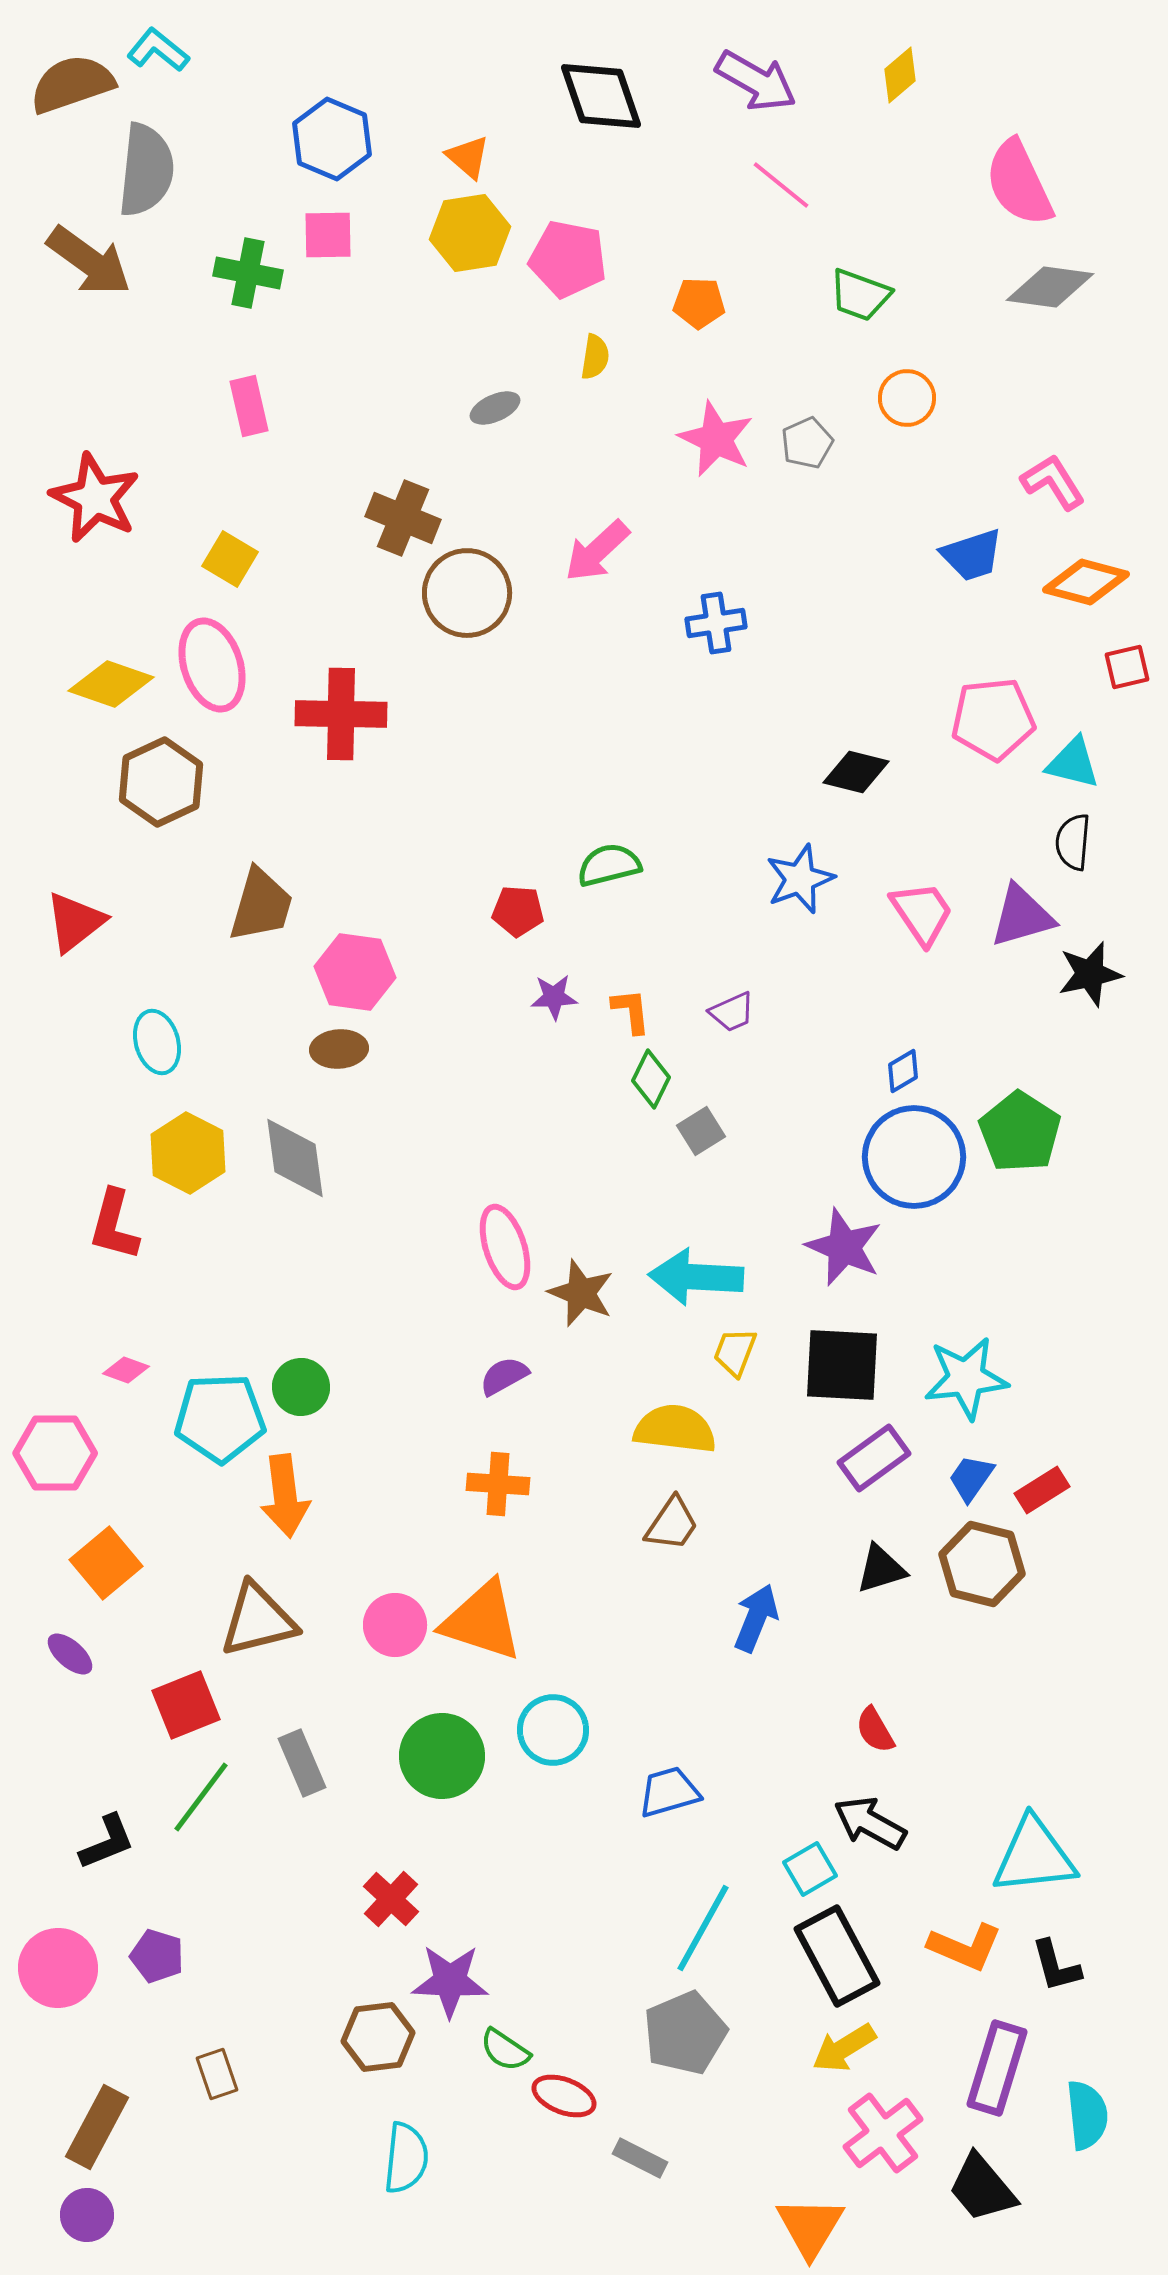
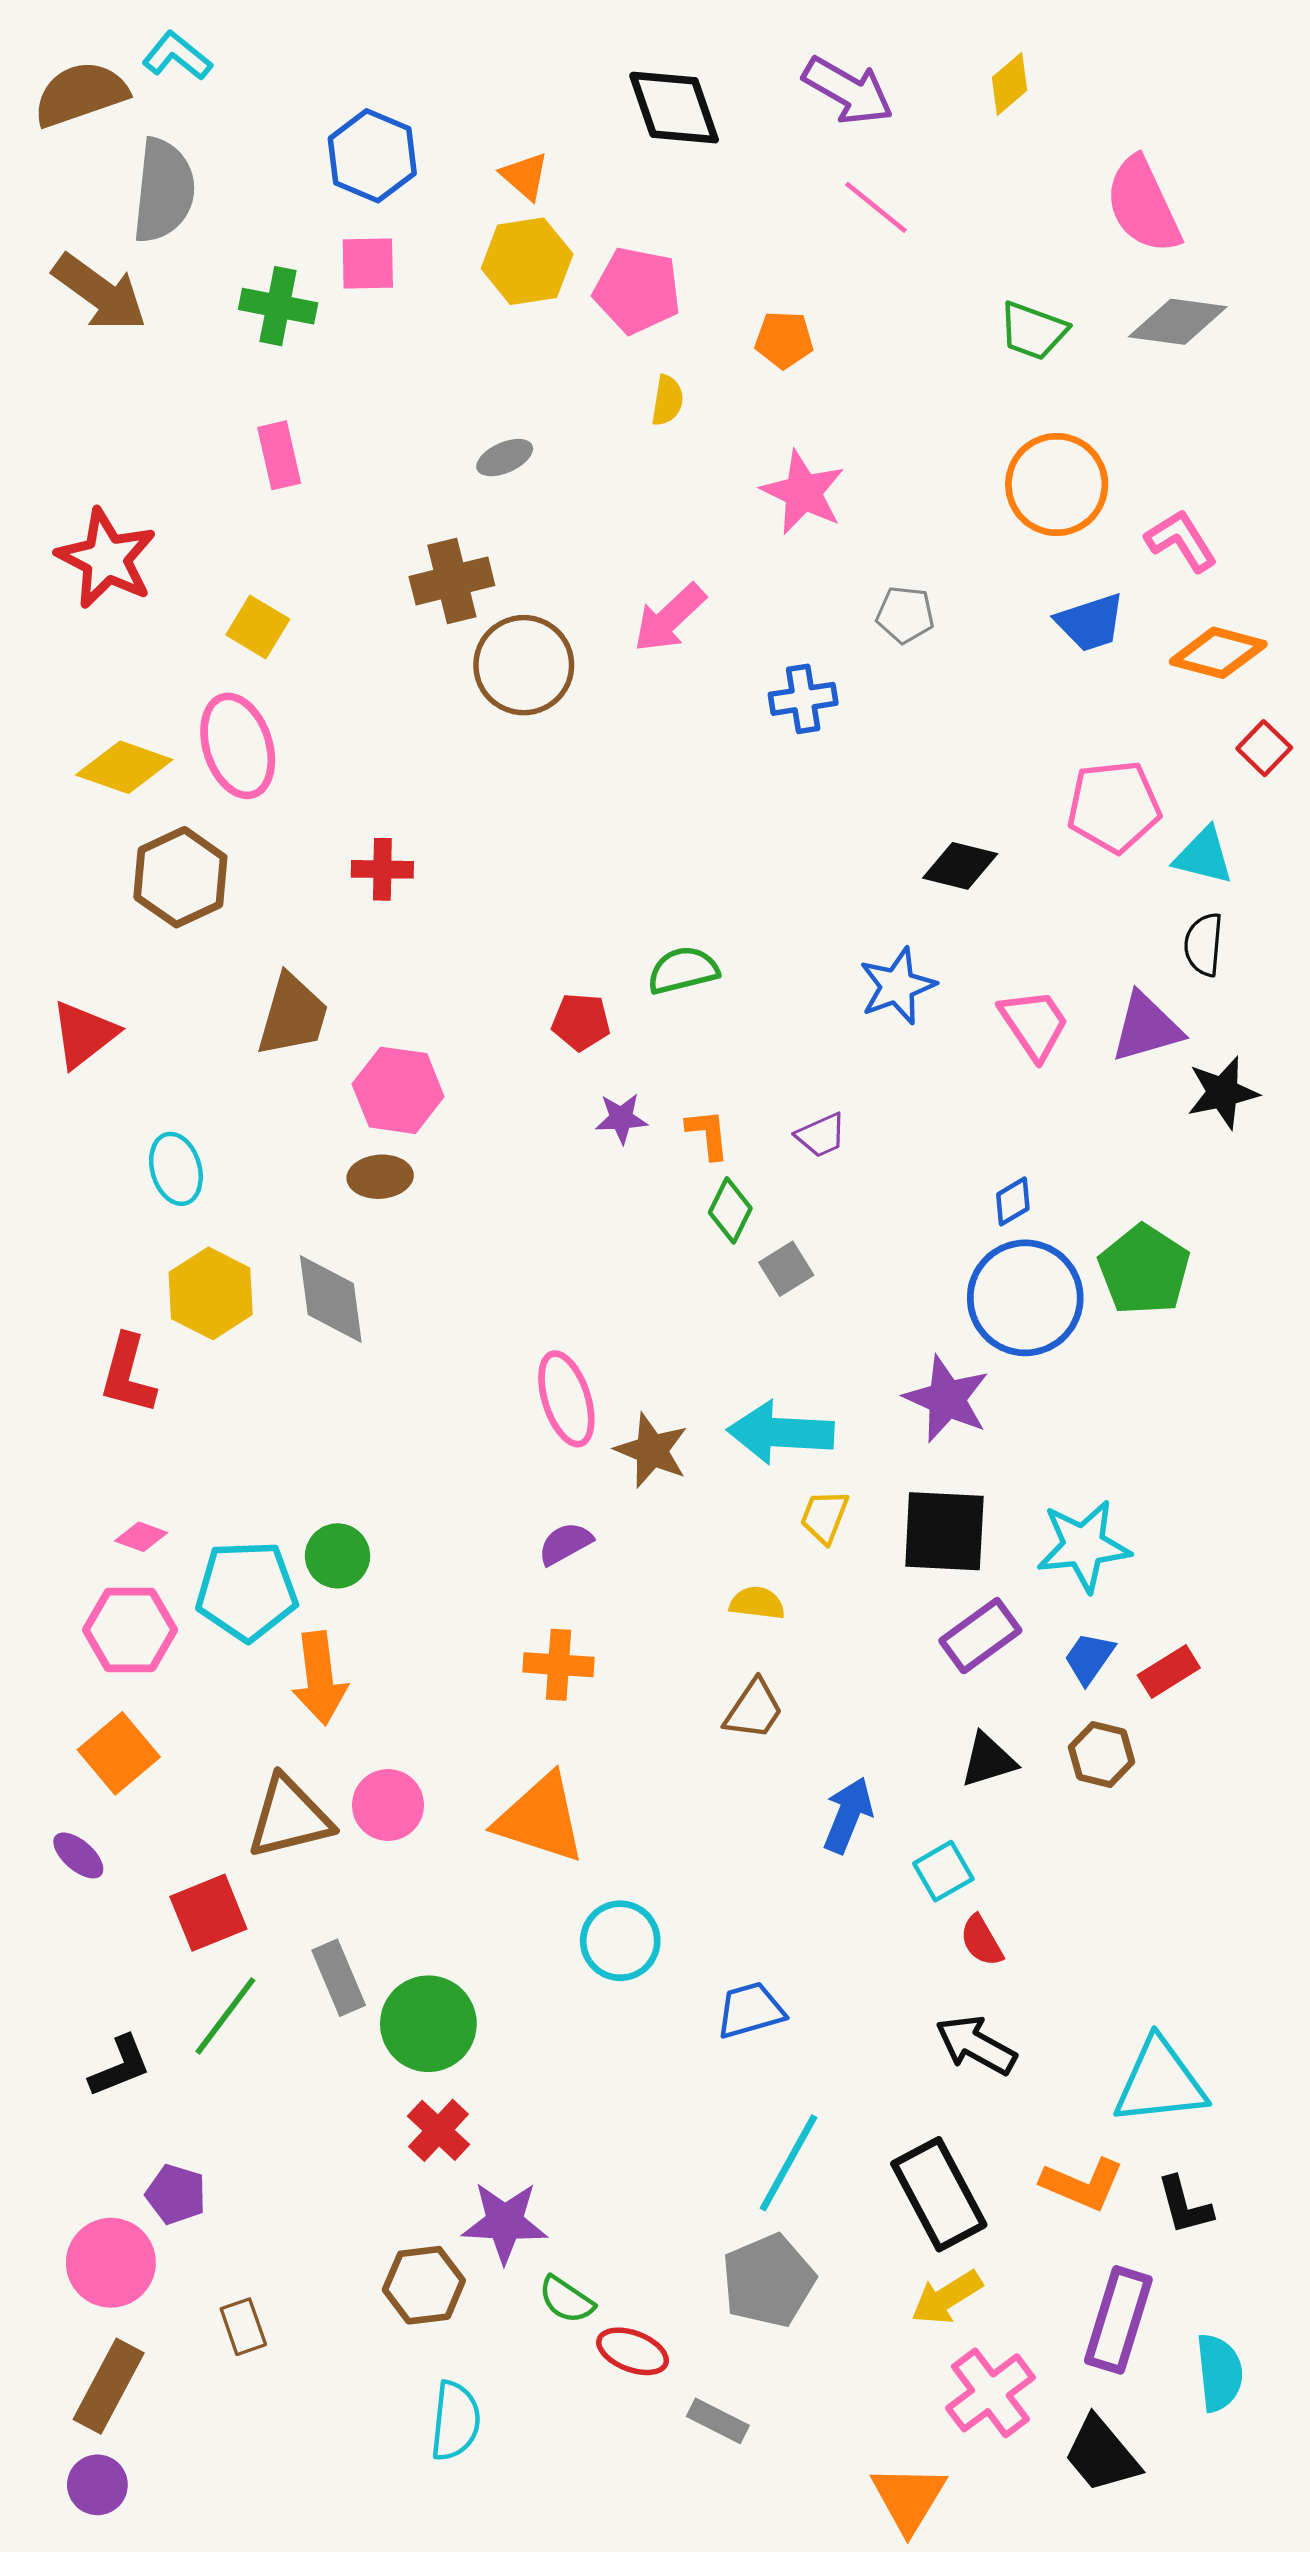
green trapezoid: (860, 295) -> (1033, 331), moved
orange circle: (907, 398) -> (1057, 484), moved, size x1.6
gray ellipse: (495, 408) -> (505, 458), moved
gray pentagon: (807, 443) -> (905, 615), moved, turned 30
brown cross: (403, 518) -> (452, 581), turned -36
red square: (1127, 667) -> (1264, 748), turned -33
red cross: (341, 714) -> (382, 869), moved, size x0.6
yellow semicircle: (675, 1429) -> (757, 1603), size x0.6
pink hexagon: (55, 1453) -> (130, 1630), moved
brown hexagon: (982, 1564) -> (1102, 1754), size x0.7
pink circle: (395, 1625) -> (388, 1805), moved
green circle: (442, 1756) -> (428, 2024), moved
cyan square: (810, 1869) -> (943, 1871), moved
pink circle: (58, 1968) -> (111, 2263), moved

